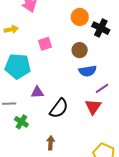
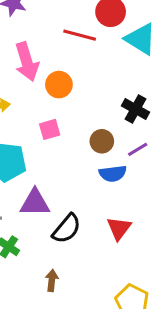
orange circle: (80, 17) -> (59, 85), moved
purple line: (102, 88) -> (138, 149), moved
purple triangle: (37, 92) -> (35, 203), size x1.5

